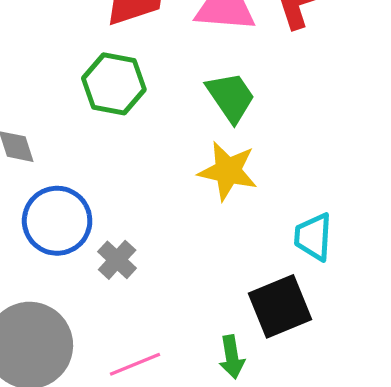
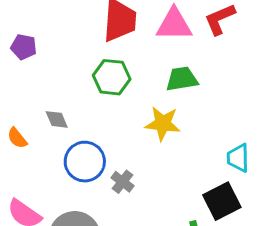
green trapezoid: (231, 97) -> (182, 79), turned -60
yellow star: (228, 171) -> (163, 124), moved

